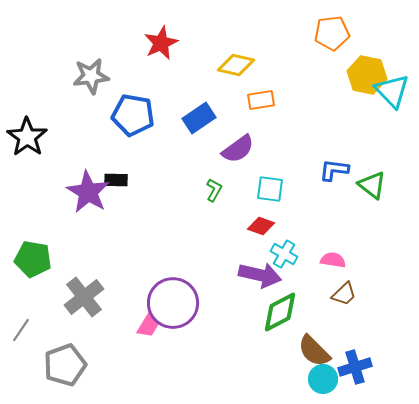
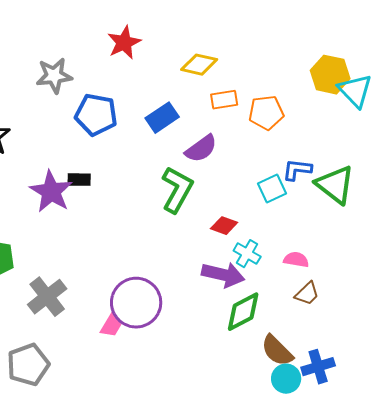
orange pentagon: (332, 33) -> (266, 113), moved
green triangle: (372, 185) -> (335, 185), size x1.4
cyan square: (270, 189) -> (272, 189), moved, turned -32
green L-shape: (214, 190) -> (177, 190), size x2.0

